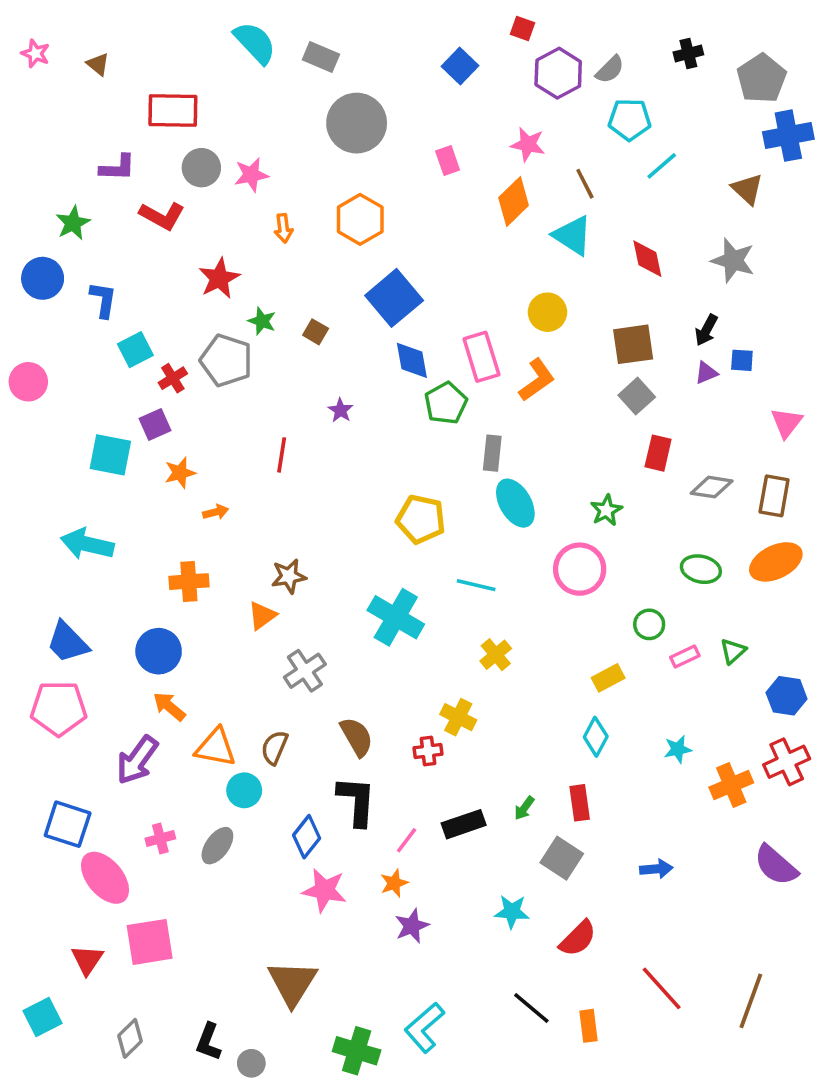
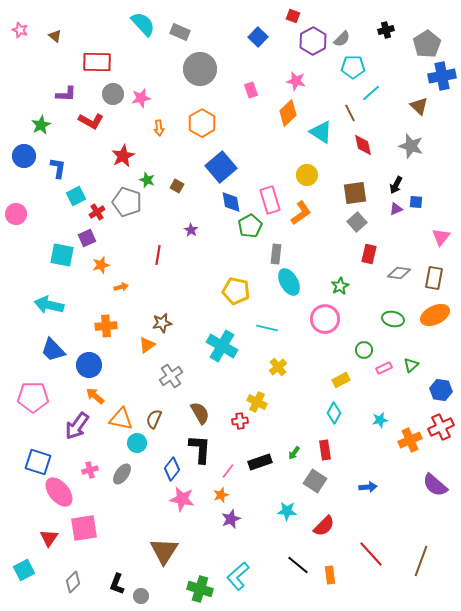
brown line: (585, 184) -> (350, 113), moved
blue trapezoid: (68, 642) -> (53, 350), moved

